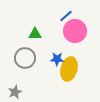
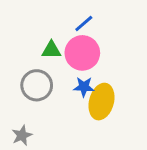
blue line: (66, 16) -> (84, 23), moved
pink circle: (75, 31) -> (82, 53), moved

